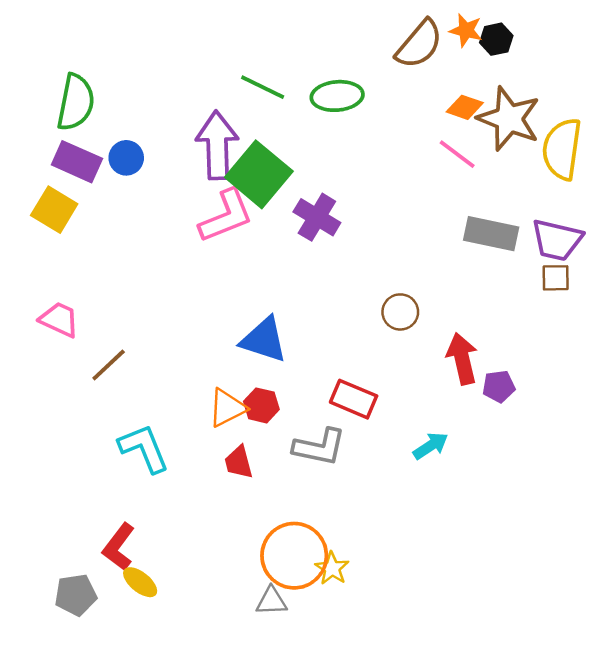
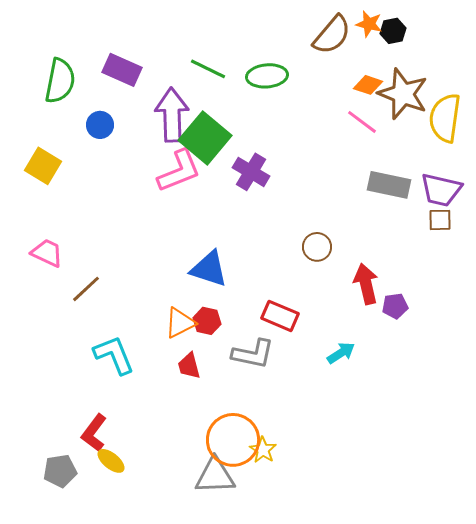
purple rectangle: (77, 162) -> (122, 70), moved
gray triangle: (271, 601) -> (215, 476), size x1.6

